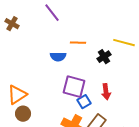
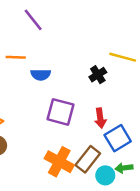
orange line: (78, 43) -> (16, 57), moved
blue square: (84, 102) -> (118, 138), moved, size x1.5

